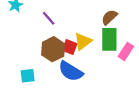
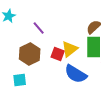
brown hexagon: (53, 49) -> (30, 54), moved
blue semicircle: (71, 71) -> (76, 74), moved

